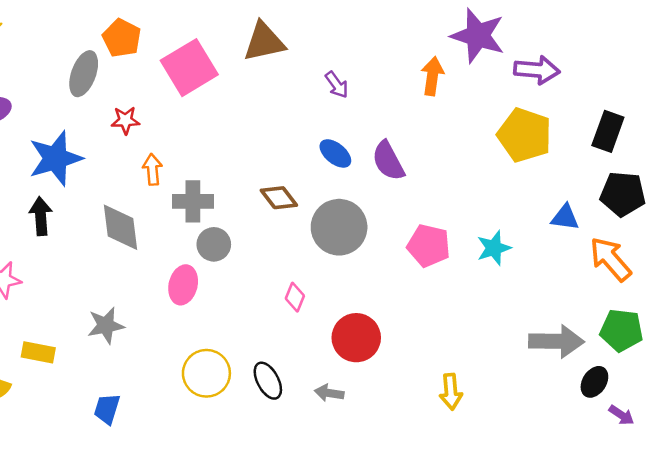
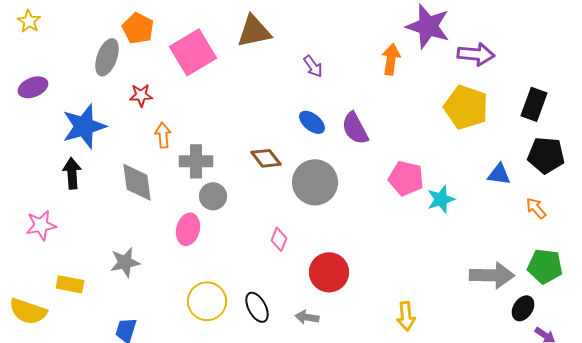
pink pentagon: (429, 246) -> (406, 178), moved
orange arrow: (610, 259) -> (536, 208), size x0.6

